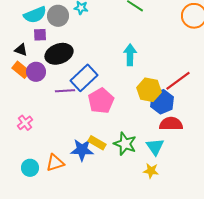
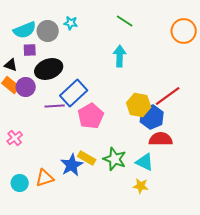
cyan arrow: (130, 55) -> (120, 56), moved
cyan triangle: (155, 147) -> (145, 162), turned -30
blue star: (82, 150) -> (72, 165), turned -30

